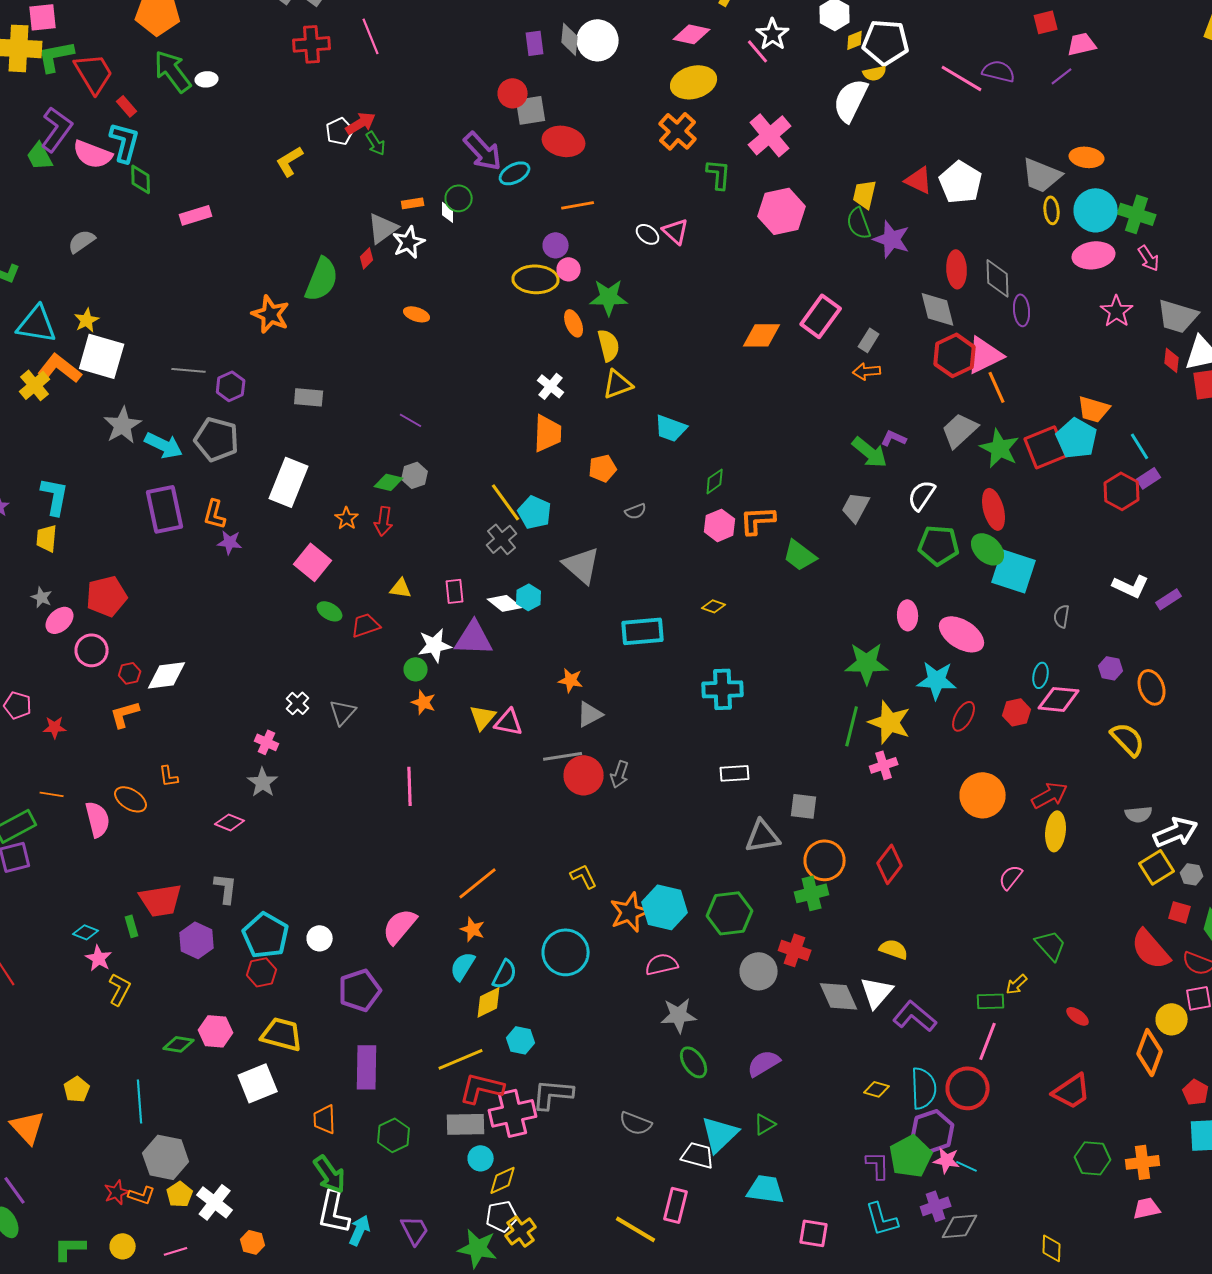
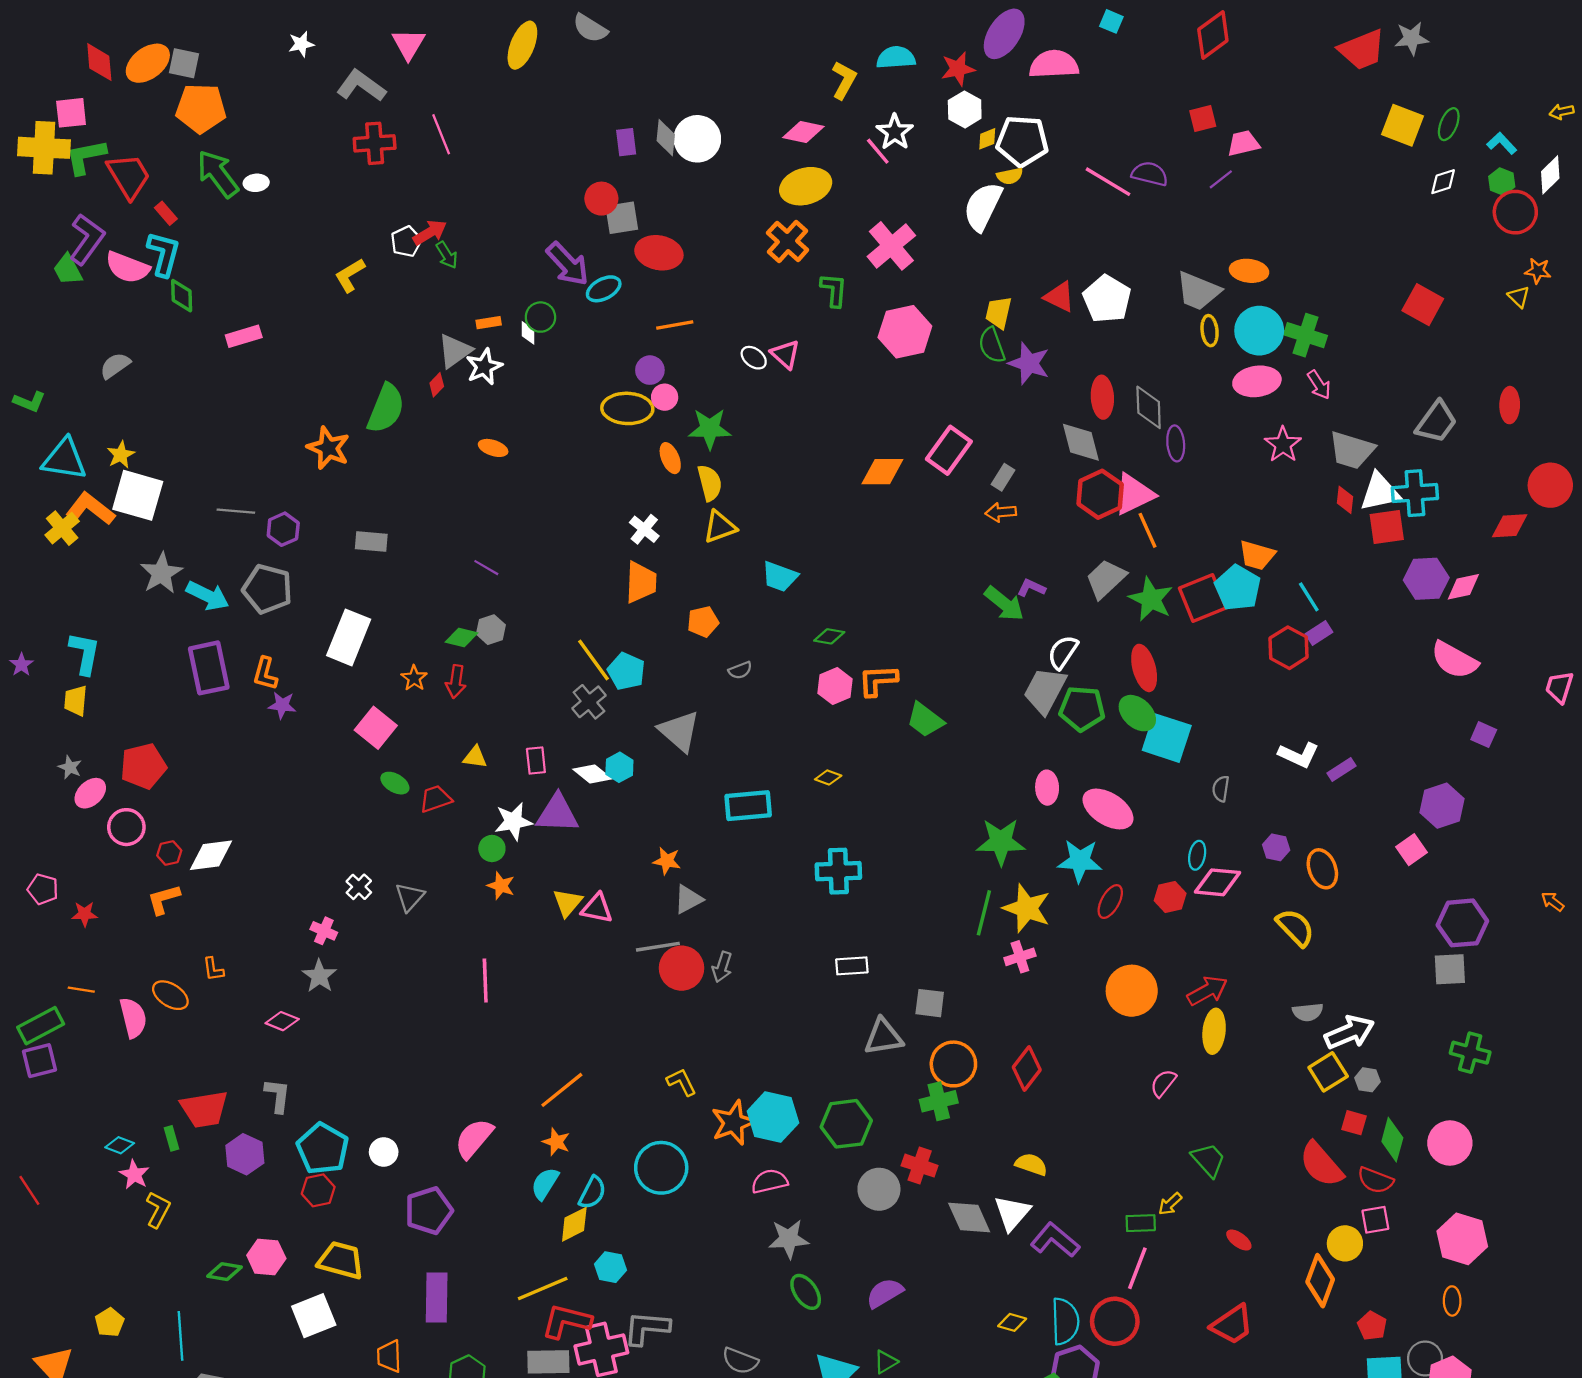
green diamond: (715, 481) -> (829, 636), turned 44
gray trapezoid: (856, 507) -> (1045, 691), moved, size x1.4

